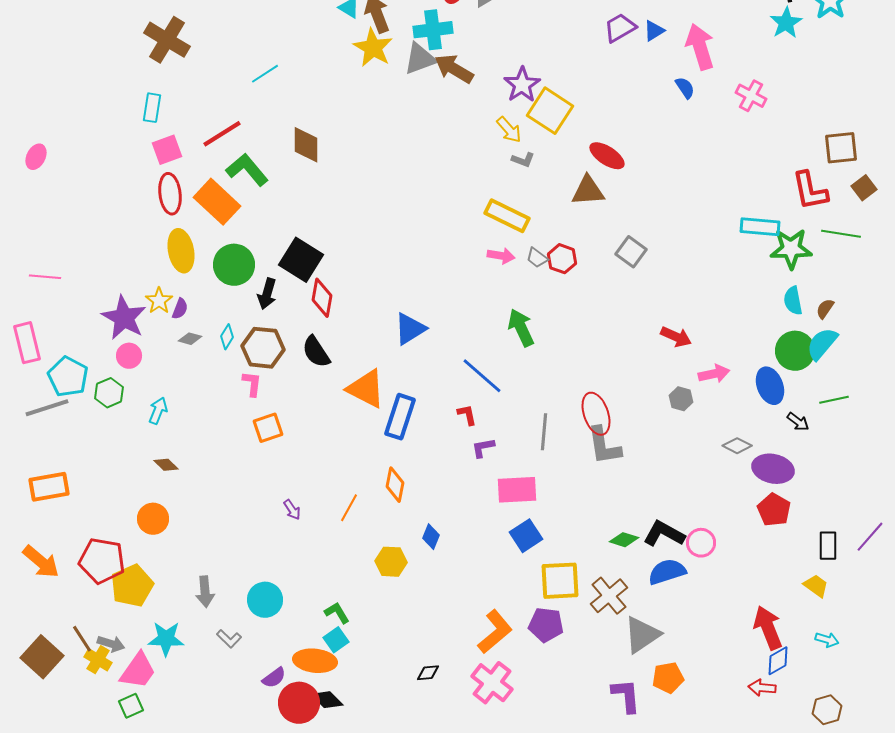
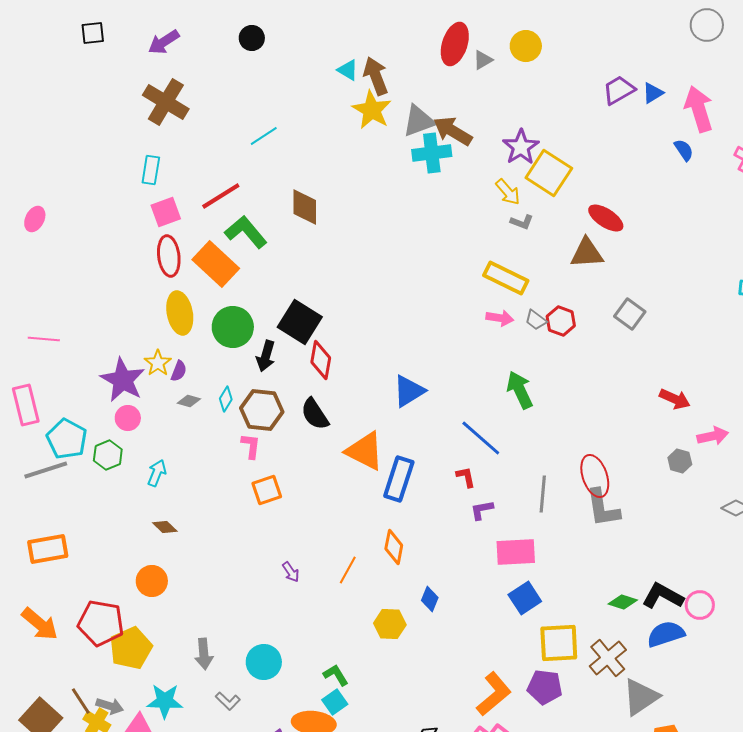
cyan cross: (433, 30) -> (432, 153), moved

